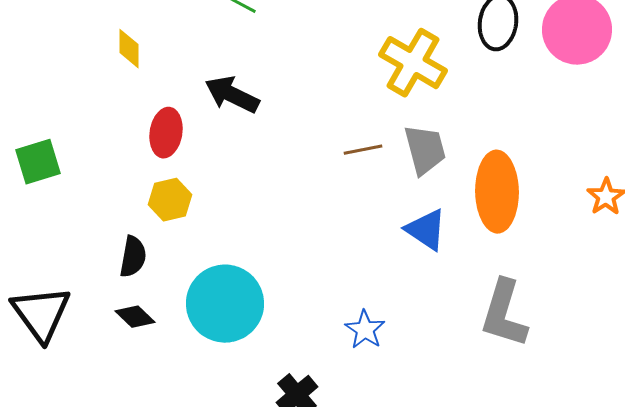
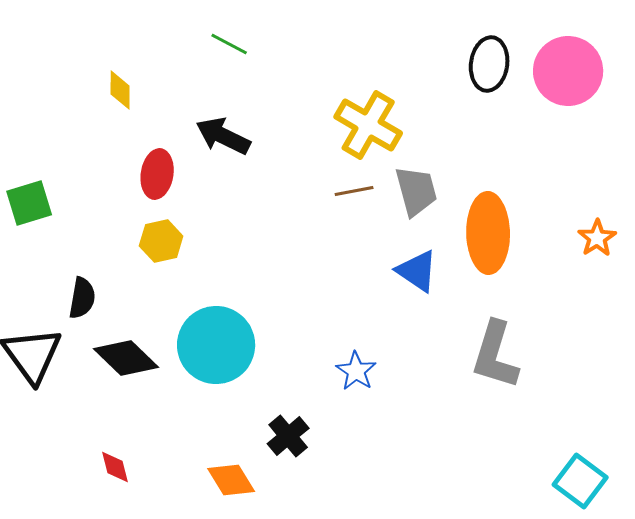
yellow cross: (413, 63) -> (368, 125), moved
black semicircle: (133, 257) -> (82, 298), moved
black diamond: (135, 317) -> (126, 358), size x1.6

